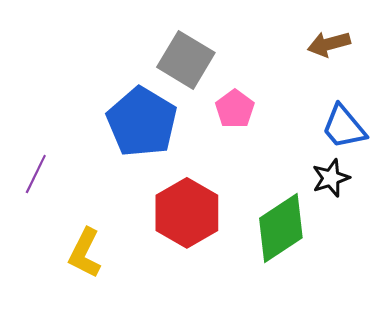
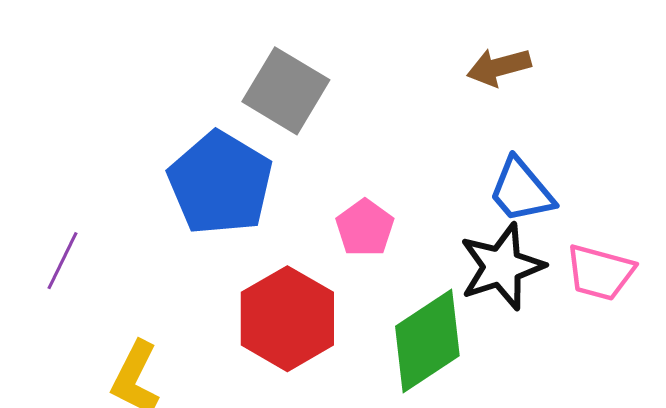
pink pentagon: (235, 109) -> (365, 228), moved
black star: (331, 178) -> (502, 267), size x1.5

